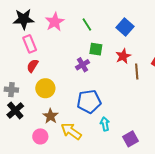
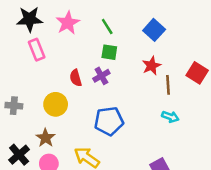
green square: (96, 49) -> (109, 52), moved
red semicircle: (32, 66) -> (76, 78), moved, turned -48
black cross: (15, 110) -> (19, 155), moved
brown star: (51, 116) -> (46, 138), moved
cyan arrow: (105, 124) -> (170, 117), moved, turned 120

